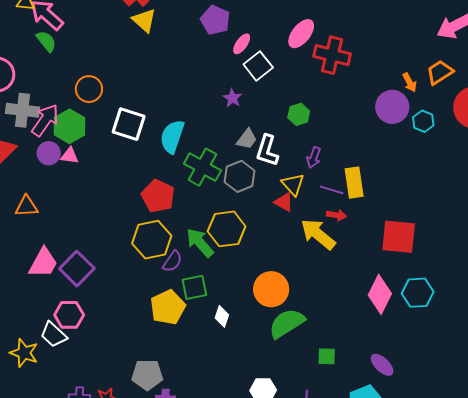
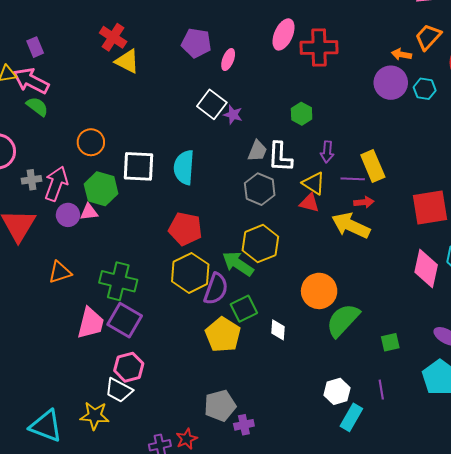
white square: (258, 66) -> (212, 104), moved
orange arrow: (410, 82) -> (401, 54), turned 144
gray cross: (22, 110) -> (32, 180), size x0.6
green hexagon: (69, 126) -> (101, 189), moved
green cross: (203, 167) -> (118, 281), moved
purple semicircle: (172, 261) -> (216, 289), size x1.4

